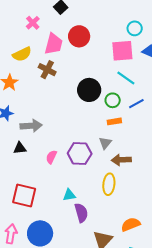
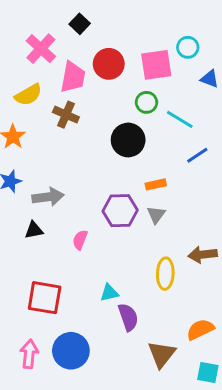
pink cross: (33, 23) -> (41, 49), size x1.5
pink square: (122, 51) -> (156, 65), moved
green circle: (113, 100) -> (146, 102), moved
orange rectangle: (114, 121) -> (156, 184), moved
purple hexagon: (80, 154) -> (120, 211), moved
brown arrow: (121, 160) -> (203, 255), moved

